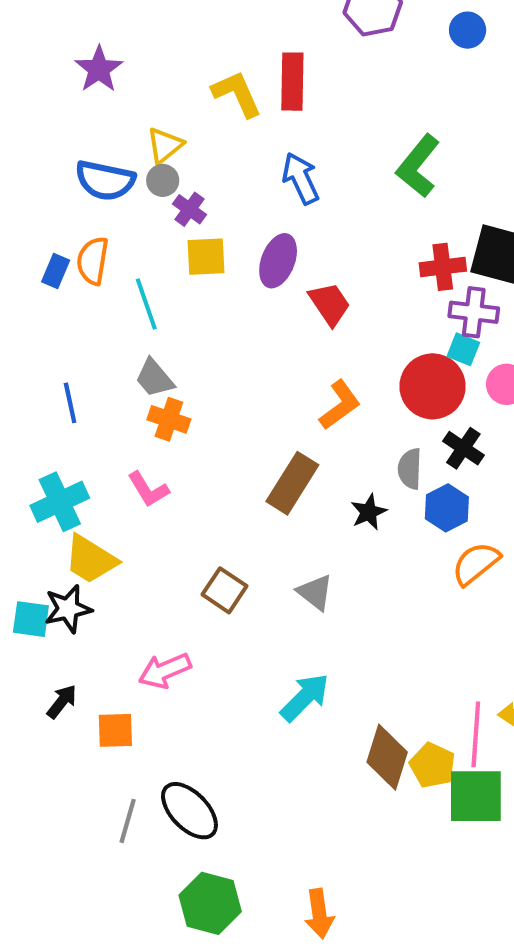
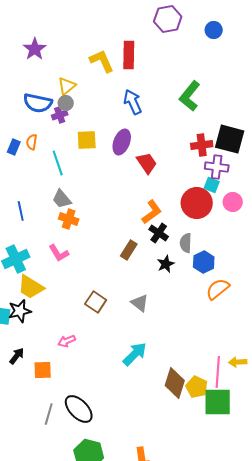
purple cross: (189, 209) -> (60, 115), moved, turned 35
orange semicircle: (93, 261) -> (32, 142), size x0.7
black cross: (463, 448) -> (159, 233), moved
brown rectangle: (292, 483) -> (129, 250), size x0.7
pink arrow: (165, 671) -> (67, 341), size x0.7

